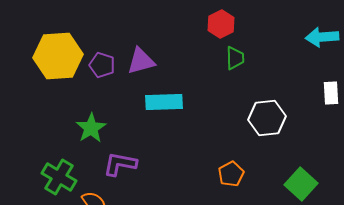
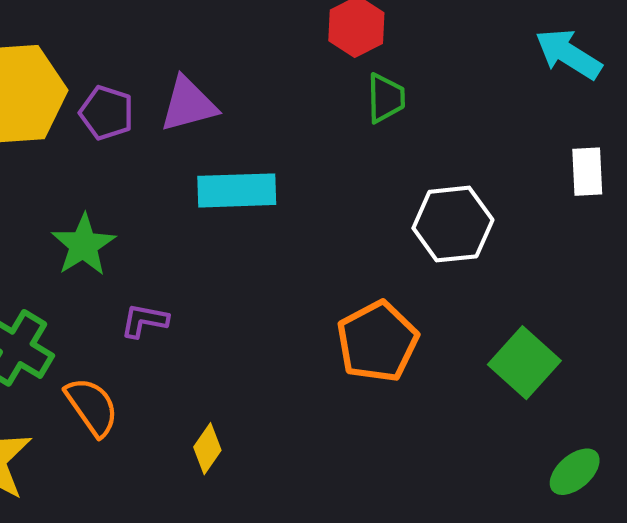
cyan arrow: (322, 37) -> (568, 54), turned 36
purple L-shape: (120, 164) -> (144, 321), size x0.7
orange pentagon: (231, 174) -> (377, 342), size x1.5

